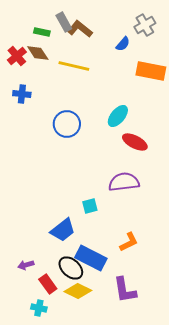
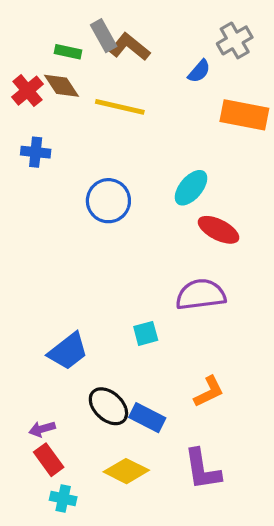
blue trapezoid: (63, 230) -> (68, 351), moved
blue rectangle: (91, 258) -> (147, 418), size x0.7
black ellipse: (71, 268) -> (108, 406), moved
red rectangle: (48, 284) -> (49, 460), moved

